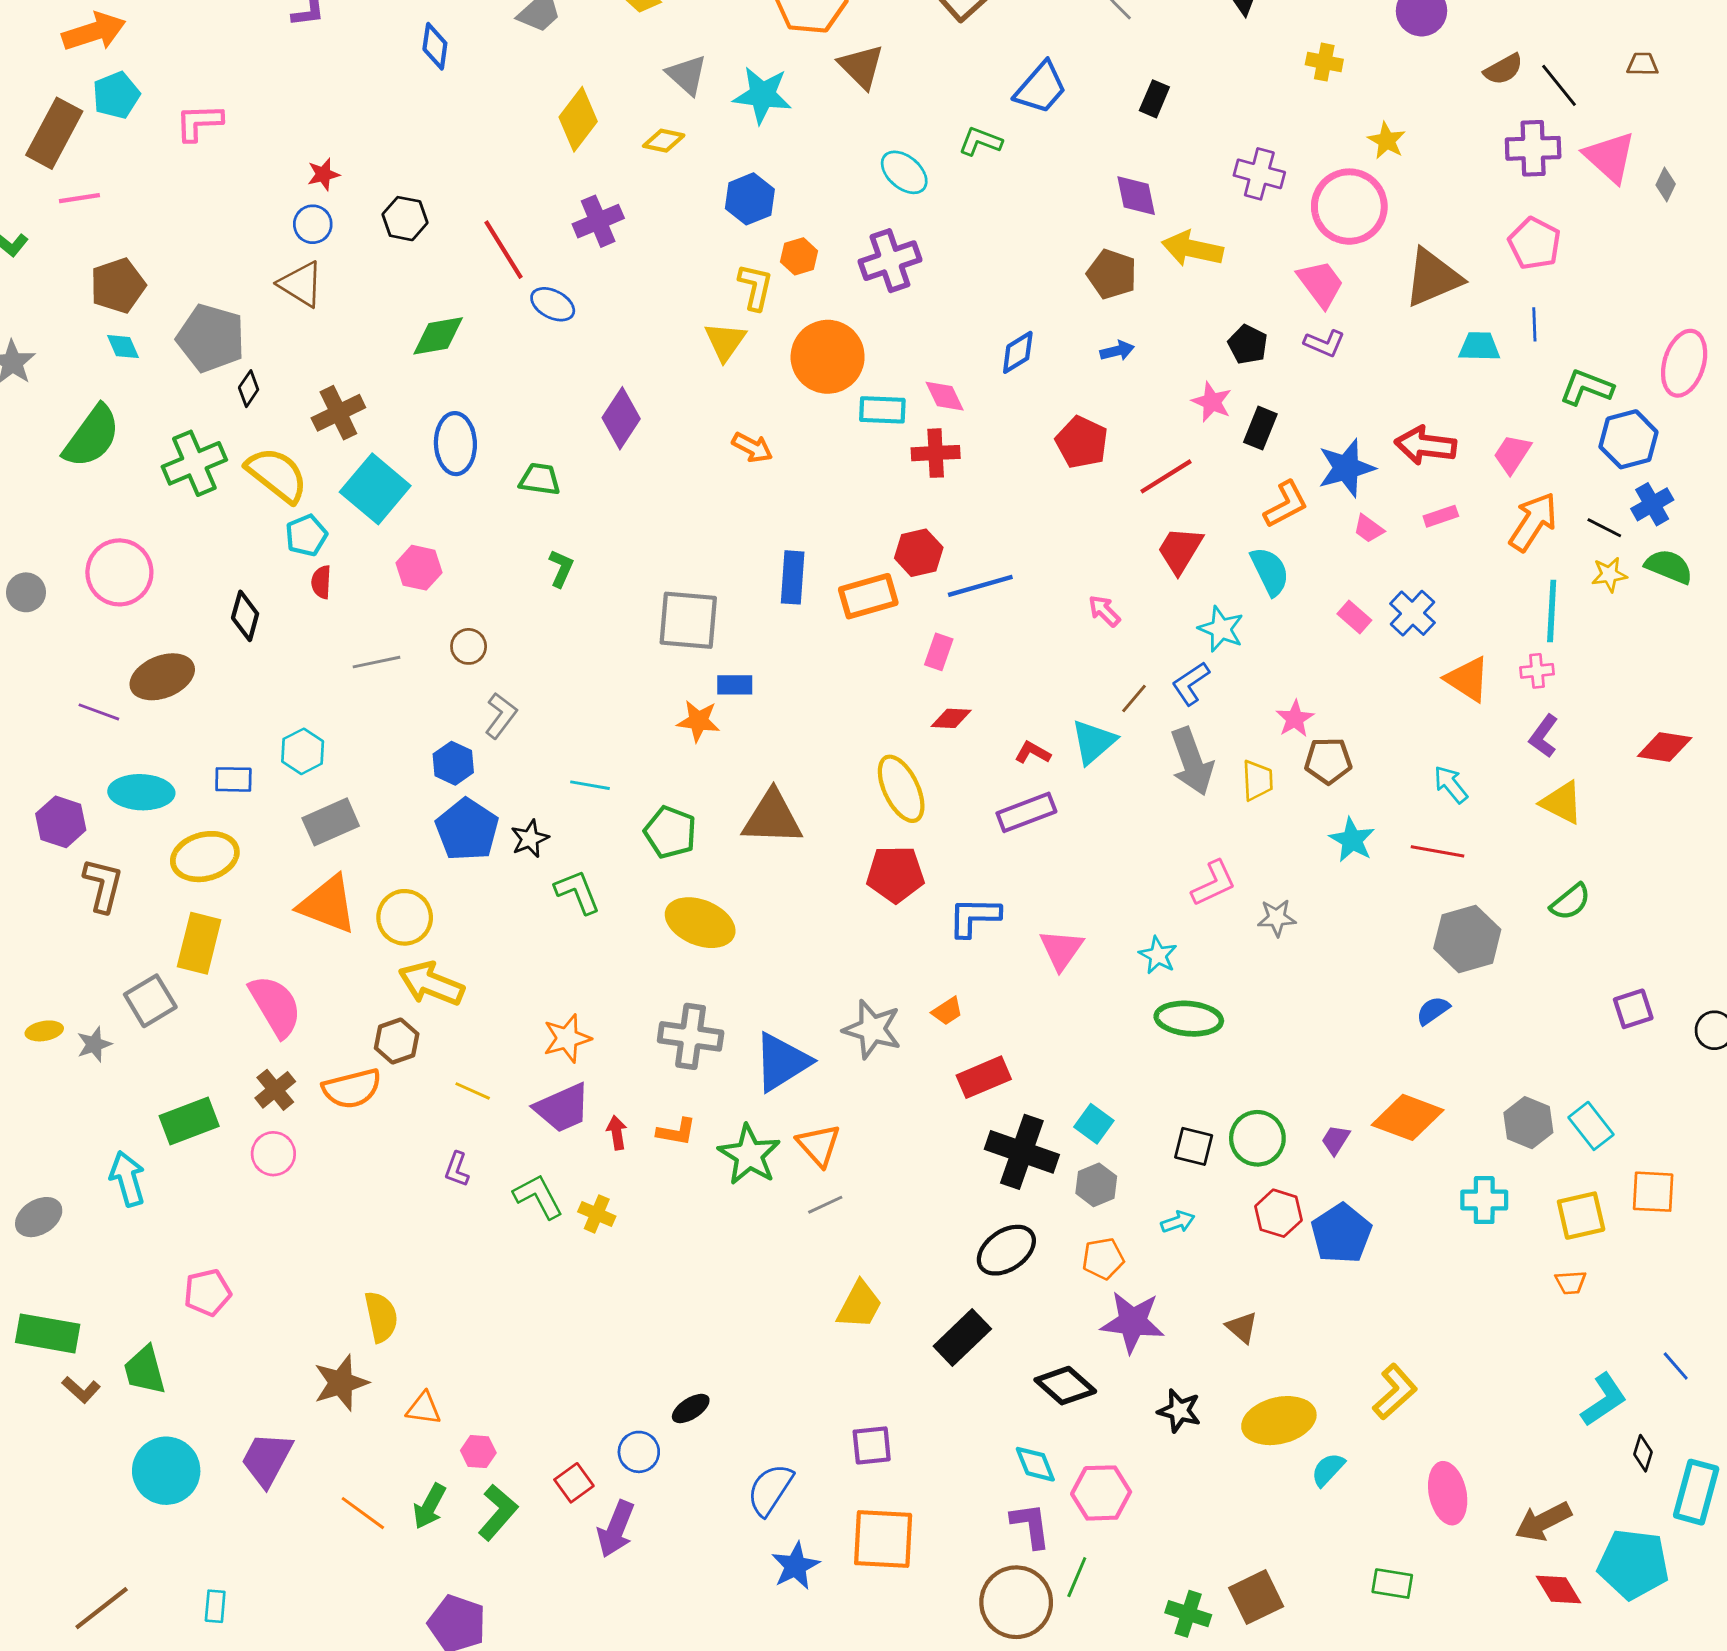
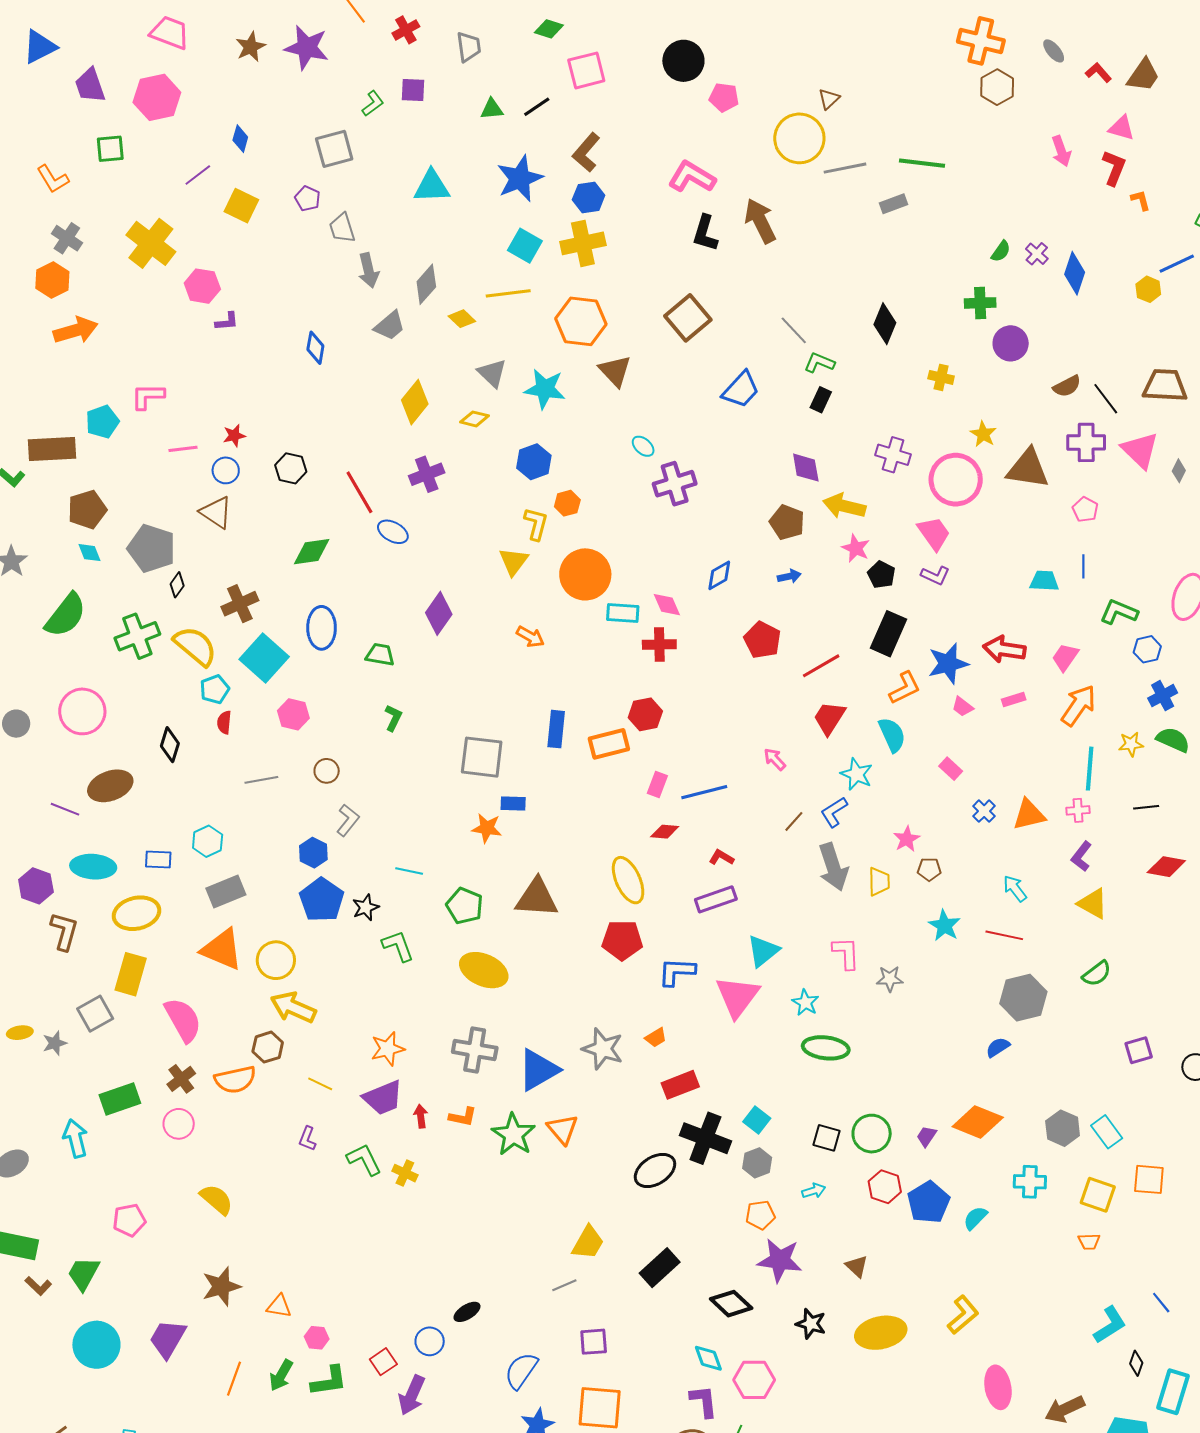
brown trapezoid: (1642, 64) -> (1165, 386), size x2.0
cyan pentagon: (116, 95) -> (102, 422), moved
brown rectangle: (54, 133) -> (52, 449), moved, turned 57
green L-shape: (980, 141) -> (819, 363), moved
cyan ellipse: (904, 172) -> (643, 446), size x0.7
pink line: (79, 198) -> (183, 449), moved
pink pentagon: (1535, 243) -> (1085, 509), size x0.7
purple cross: (890, 261) -> (675, 484), moved
brown triangle: (1433, 278) -> (1028, 469), moved, turned 30
pink star: (1212, 402) -> (856, 548), moved
black rectangle: (1260, 428) -> (888, 634), size x1.5
blue hexagon: (1628, 439) -> (1147, 649), size x0.7
black line: (1604, 528) -> (1146, 807), moved, turned -35
blue line: (980, 586) -> (704, 792), moved
blue cross: (1412, 613) -> (984, 811), moved, size x0.7
orange triangle: (1468, 679) -> (1029, 815), turned -48
cyan triangle: (1094, 742) -> (763, 951), moved
brown pentagon: (1328, 761) -> (929, 869), size x0.7
pink L-shape: (1214, 883) -> (846, 953), turned -69
pink triangle: (1061, 950) -> (737, 997), size x1.4
gray line: (825, 1205) -> (564, 1285), moved
yellow square: (1581, 1216) -> (1098, 1195), turned 30
black ellipse: (1006, 1250) -> (655, 1171), moved
yellow semicircle: (381, 1317) -> (217, 1199), moved, turned -39
green trapezoid: (145, 1370) -> (83, 1274), turned 42
cyan semicircle: (1328, 1469) -> (975, 1218), moved
green L-shape: (498, 1512) -> (329, 1381), turned 39
orange line: (363, 1513) -> (234, 1379), turned 72

